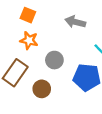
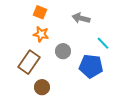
brown circle: (42, 89) -> (42, 87), moved

